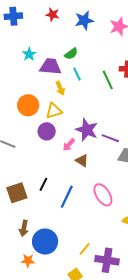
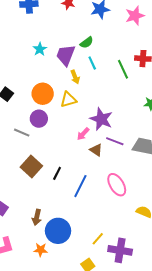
cyan star: (29, 54) -> (40, 49), moved
purple trapezoid: (50, 67) -> (66, 55), turned -75
purple circle: (47, 131) -> (39, 119), moved
purple line: (110, 138) -> (115, 141), moved
brown square: (17, 193) -> (31, 166), moved, turned -30

